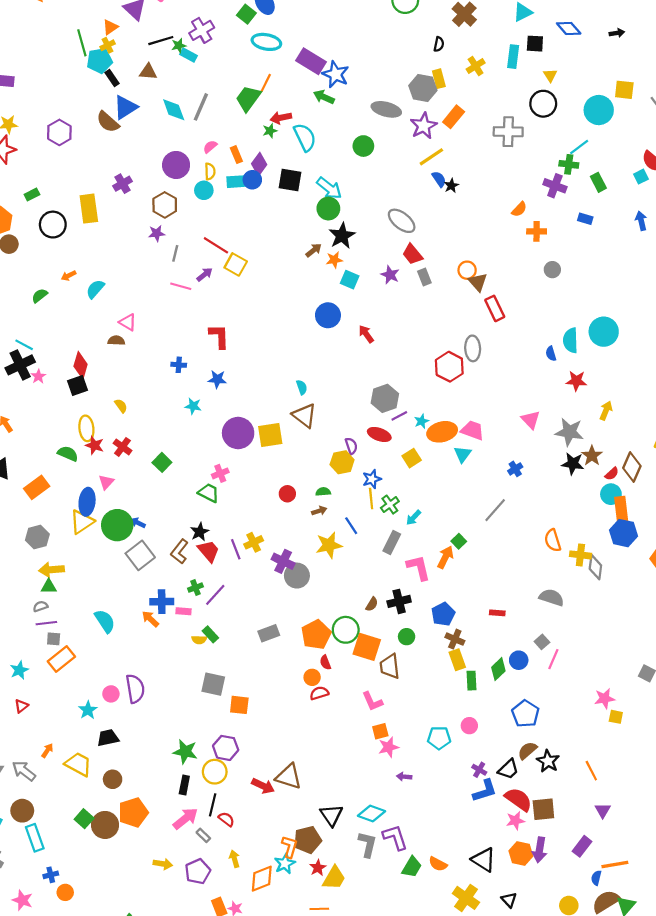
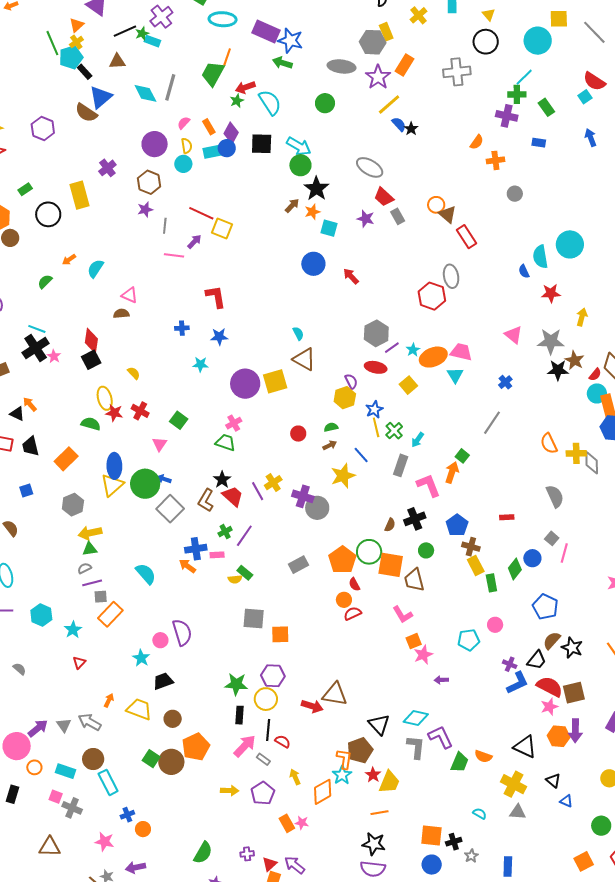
pink triangle: (106, 482) -> (160, 444), moved
gray semicircle: (552, 597) -> (555, 496), turned 55

